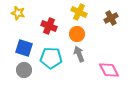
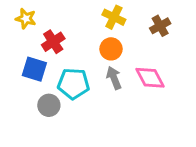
red cross: (49, 26) -> (53, 42), moved, turned 35
gray circle: (24, 70) -> (49, 105), moved
pink diamond: (109, 70) -> (150, 78), moved

